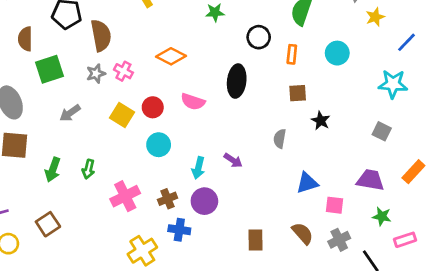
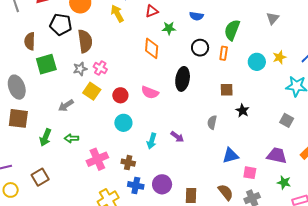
yellow star: (375, 17) -> (279, 57), moved
orange rectangle: (292, 54) -> (224, 53), moved
orange diamond: (171, 56) -> (152, 48), moved, turned 65
gray arrow: (70, 113) -> (66, 105), moved
yellow square: (122, 115) -> (92, 91), moved
green arrow: (88, 169) -> (71, 138), turned 72
brown cross: (168, 199) -> (128, 163), turned 32
purple circle: (204, 201) -> (162, 184), moved

